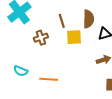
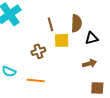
brown cross: (41, 38) -> (38, 51), moved

